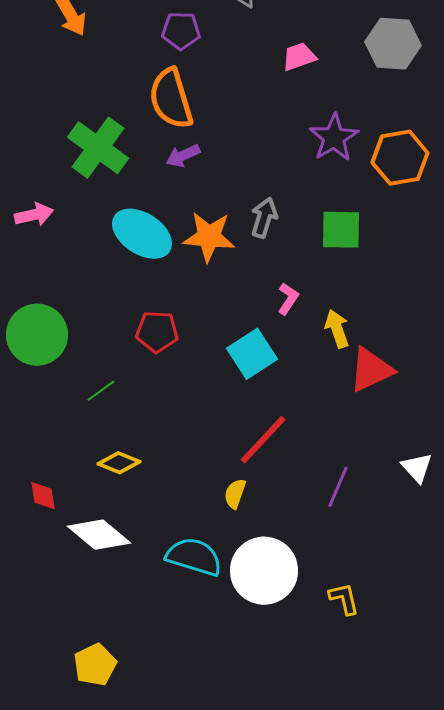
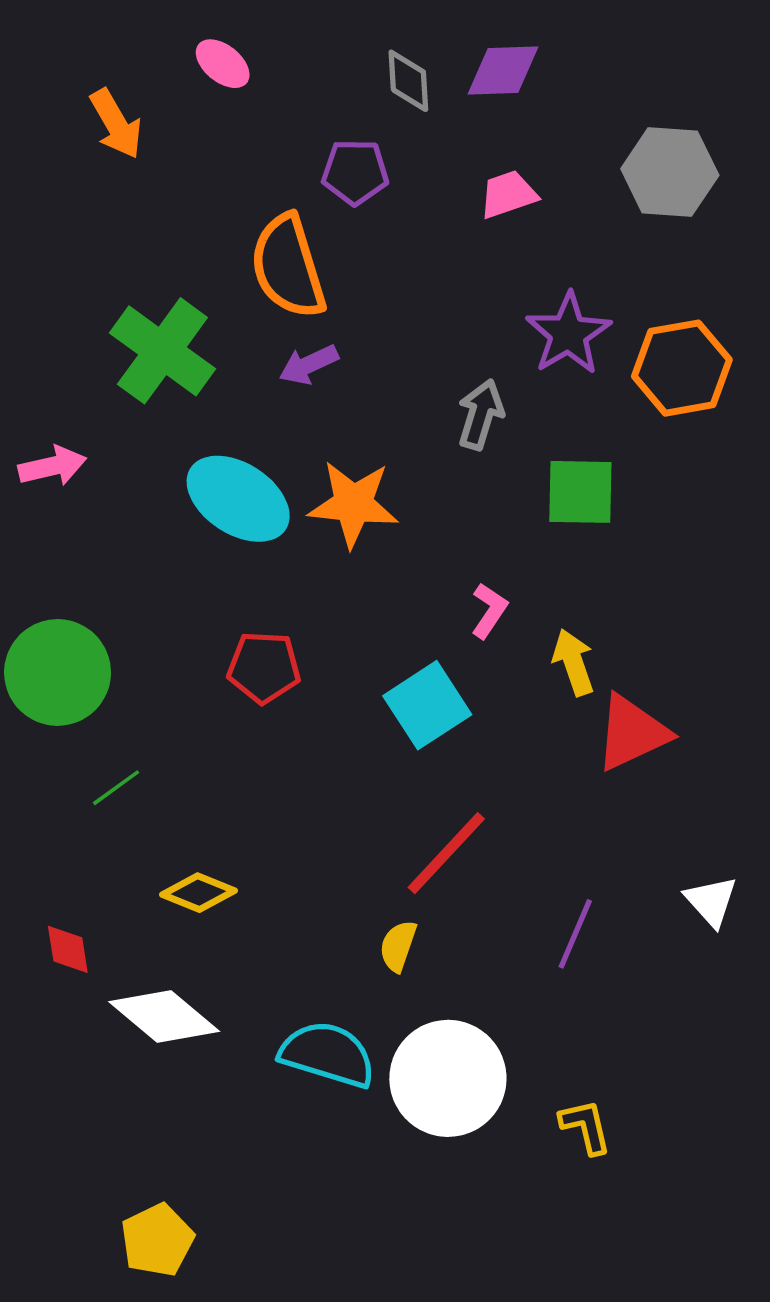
purple pentagon: (181, 31) -> (355, 172), moved
gray arrow: (264, 218) -> (481, 414), moved
green line: (101, 391) -> (116, 788), moved

